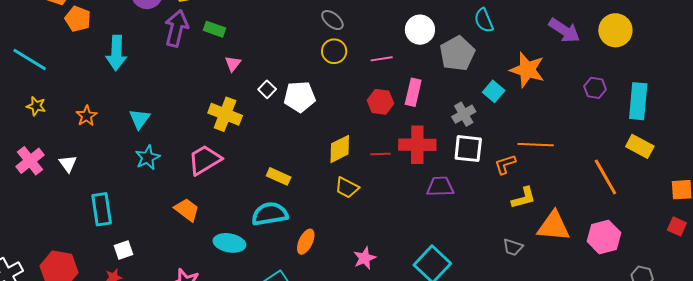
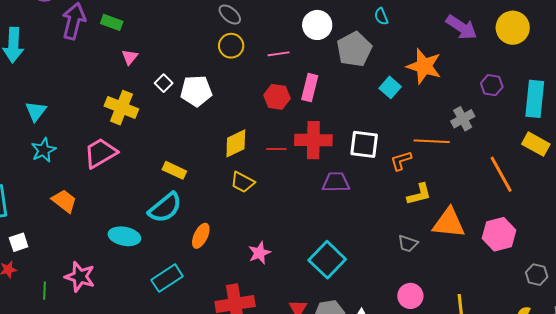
cyan semicircle: (484, 20) -> (381, 16), size x0.7
gray cross: (464, 114) -> (463, 119), moved
orange trapezoid: (187, 210) -> (64, 201), moved
cyan semicircle: (270, 214) -> (165, 208), turned 150

